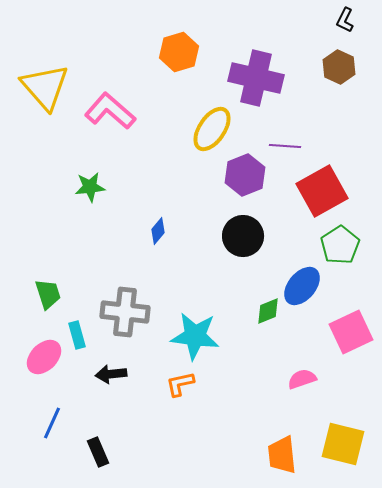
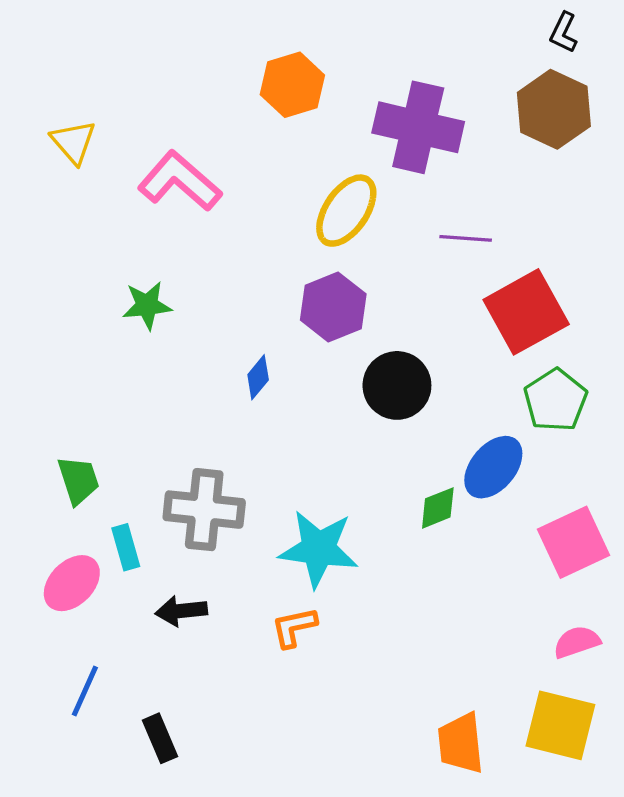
brown hexagon: (339, 67) -> (554, 109), size x1.4
yellow triangle: (45, 87) -> (73, 142), size x0.6
purple hexagon: (245, 175) -> (333, 307), moved
pink semicircle: (302, 379) -> (577, 642), moved

